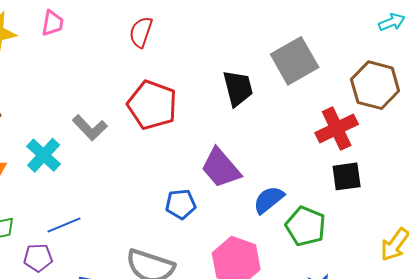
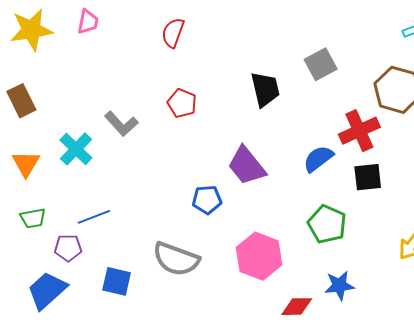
gray square: (295, 61) -> (321, 64), size x0.7
red pentagon: (152, 105) -> (182, 103), size x0.6
blue semicircle: (269, 200) -> (318, 159), moved

